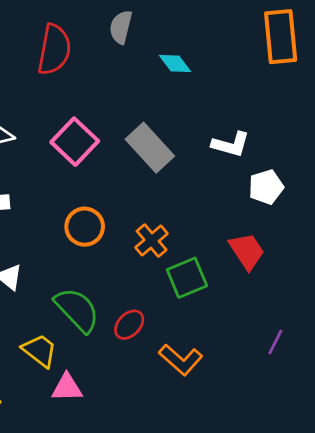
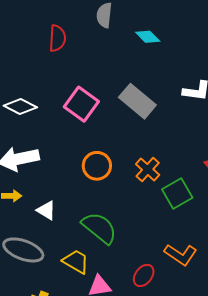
red semicircle: (54, 50) -> (57, 38), size x0.7
red ellipse: (129, 325) -> (144, 275), moved

